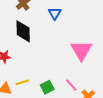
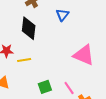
pink triangle: (81, 50) -> (84, 55), turned -45
yellow line: (22, 82) -> (24, 60), moved

